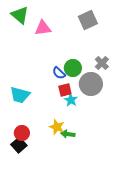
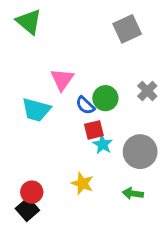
pink triangle: (43, 28) -> (62, 79), moved, turned -48
gray circle: (91, 84) -> (140, 152), moved
cyan trapezoid: (20, 95) -> (36, 110), moved
green arrow: (68, 134) -> (133, 193), moved

